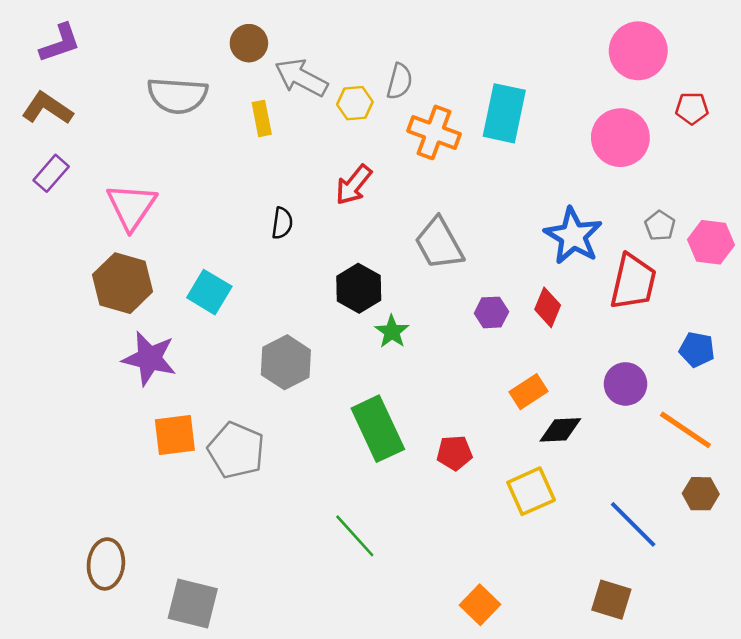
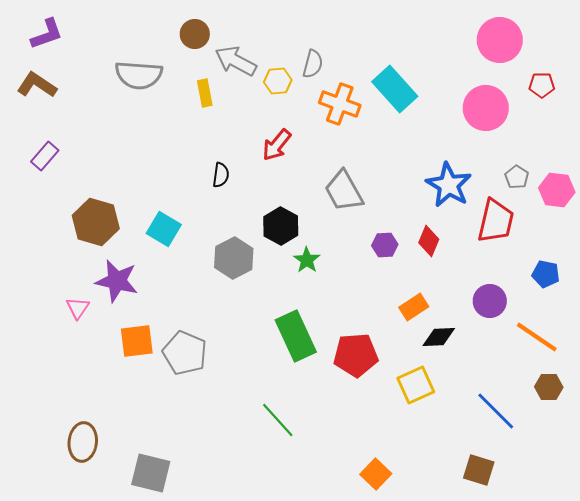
cyan rectangle: (504, 113) -> (395, 89), turned -54
purple rectangle: (51, 173) -> (45, 156), moved
pink triangle: (131, 207) -> (78, 308), moved, size x0.6
gray hexagon: (286, 362) -> (234, 258), moved
red pentagon: (454, 453) -> (356, 355), size x1.6

